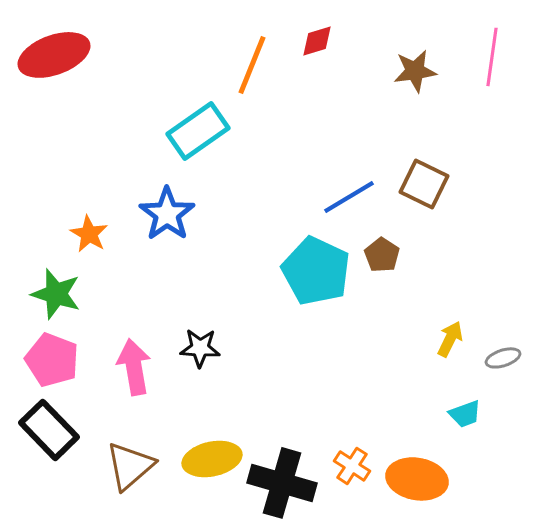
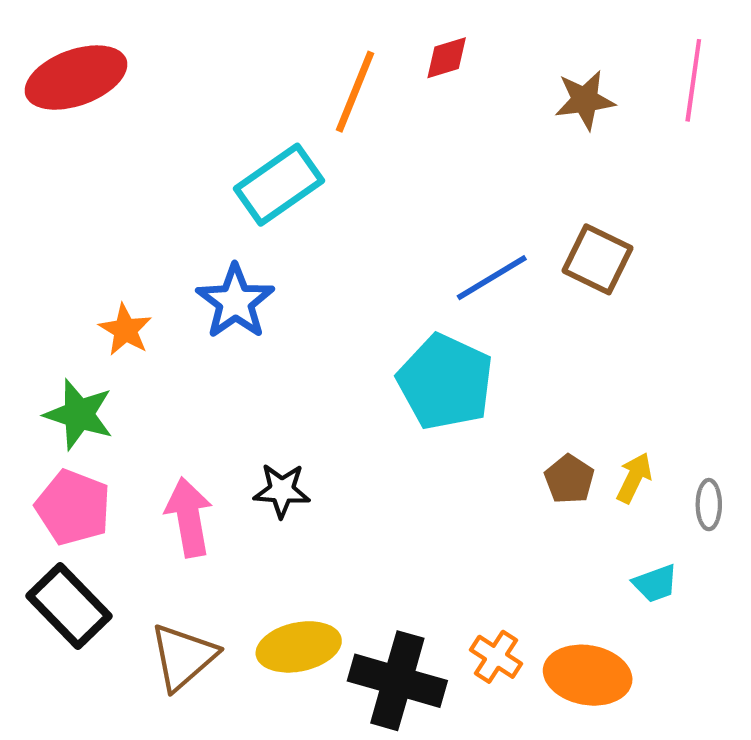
brown pentagon: (382, 255) -> (569, 479), moved
gray ellipse: (503, 358) -> (709, 505), turned -72

